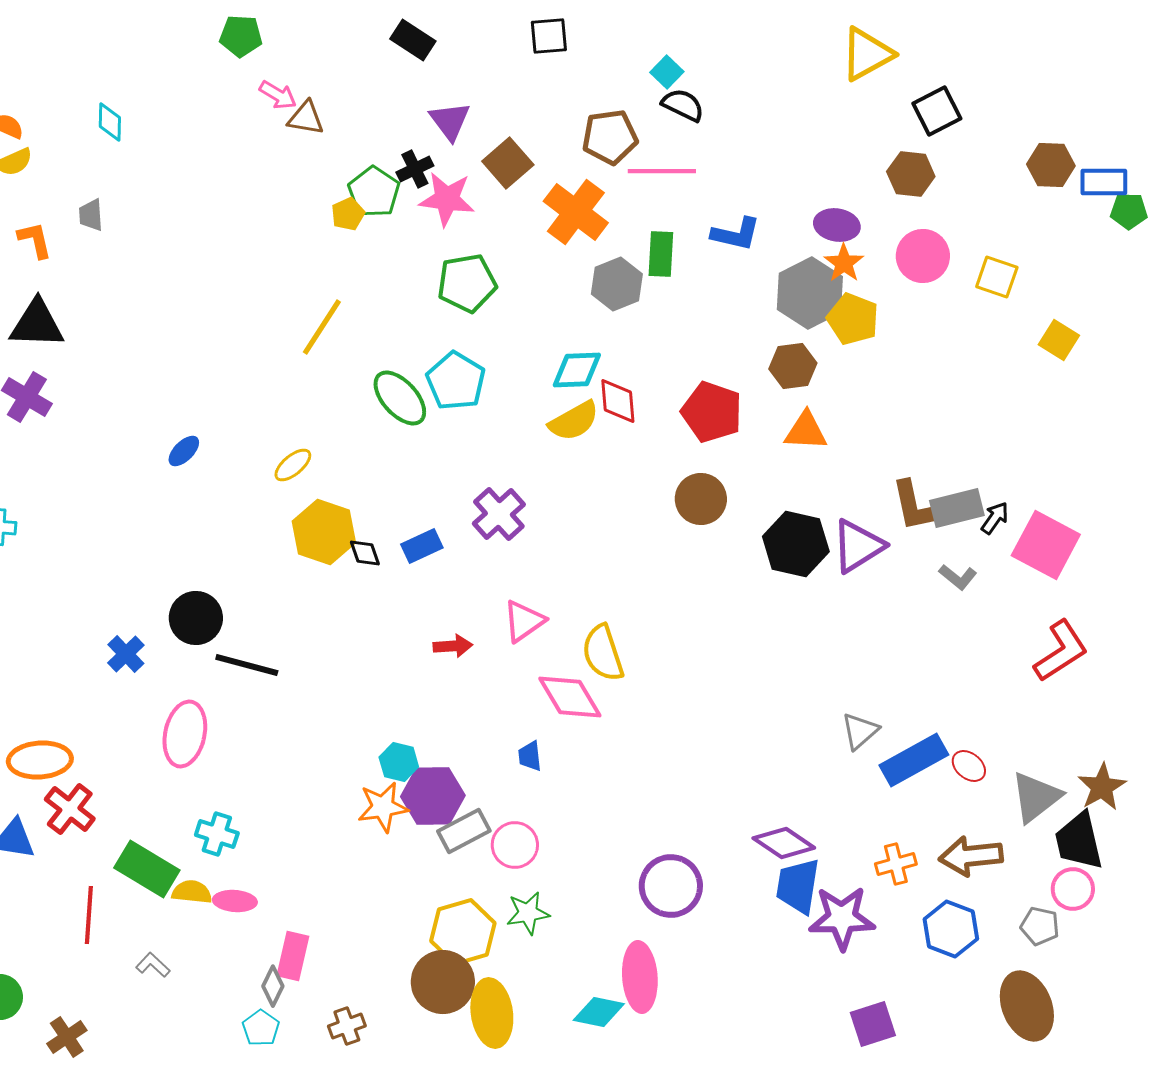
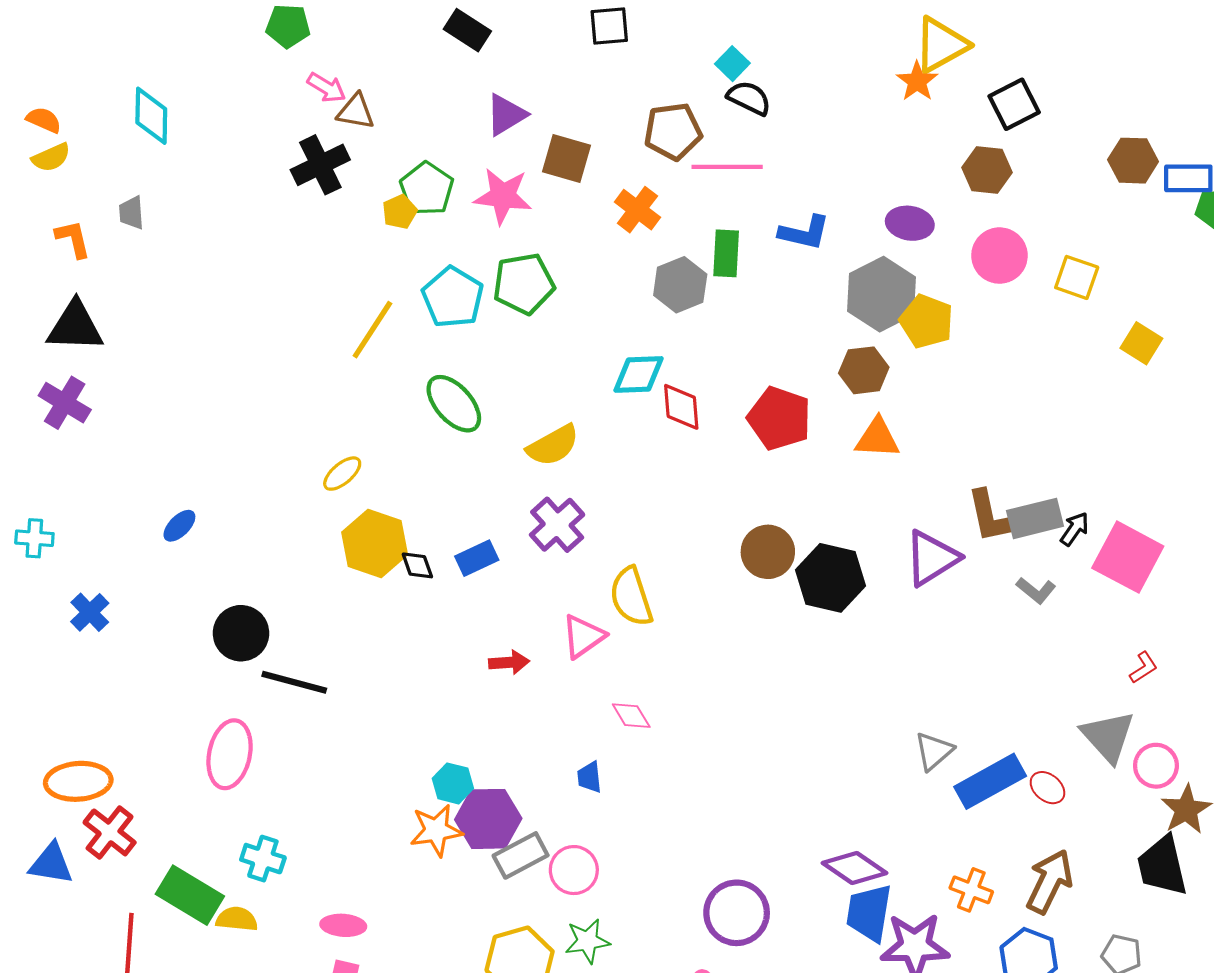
purple triangle: (450, 121) -> (506, 115), turned 36
cyan diamond: (110, 122) -> (151, 116), size x1.4
brown square: (508, 163) -> (567, 159), turned -33
black cross: (415, 169) -> (320, 165), moved, size x1.5
orange cross: (576, 212) -> (637, 210), size x0.7
orange star: (844, 263) -> (917, 81), moved
cyan pentagon: (456, 381) -> (453, 297), moved
yellow semicircle: (574, 421) -> (553, 445), moved
blue ellipse: (184, 451) -> (179, 526), moved
brown circle: (701, 499) -> (768, 552), moved
black hexagon: (796, 544) -> (830, 578), moved
red L-shape: (1061, 651) -> (1143, 668), size x0.5
yellow semicircle: (603, 653) -> (631, 597), moved
blue cross: (126, 654) -> (90, 612), moved
pink diamond: (570, 697) -> (631, 716), size x0.6
gray triangle: (1036, 797) -> (1108, 736), moved, turned -34
brown arrow: (971, 856) -> (1050, 882), turned 122
orange cross: (896, 864) -> (971, 890), turned 36
pink circle: (1073, 889) -> (1156, 766), moved
pink ellipse: (235, 901) -> (343, 925), moved

